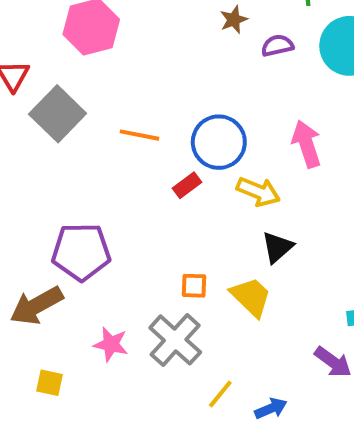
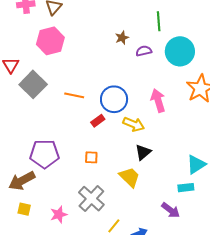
orange square: (194, 286) -> (91, 157), moved
pink star: (111, 344) -> (59, 214), moved, turned -30
yellow square: (50, 383) -> (24, 209), moved

